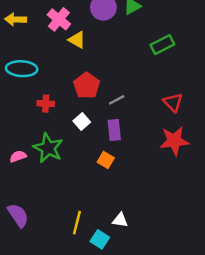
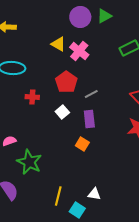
pink cross: (59, 19) -> (79, 51), moved
green star: (48, 148) -> (29, 162), moved

